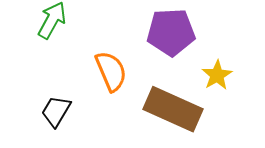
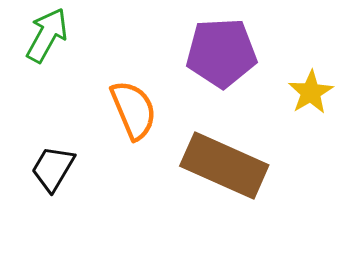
yellow star: (217, 75) -> (311, 92), moved

